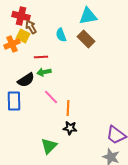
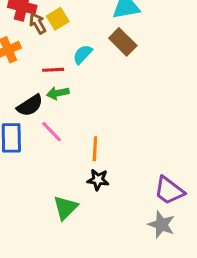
cyan semicircle: (61, 35) -> (83, 54), moved, turned 64
yellow square: (23, 36) -> (58, 19), moved, turned 32
pink line: (51, 97) -> (52, 132), moved

